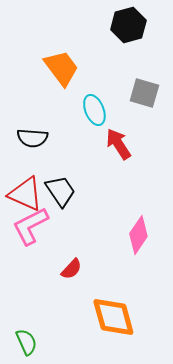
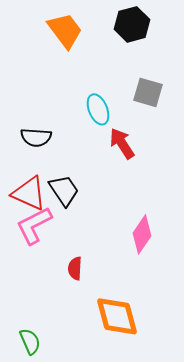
orange trapezoid: (61, 68) -> (65, 30), moved
red semicircle: (71, 269) -> (75, 268), turned 140

